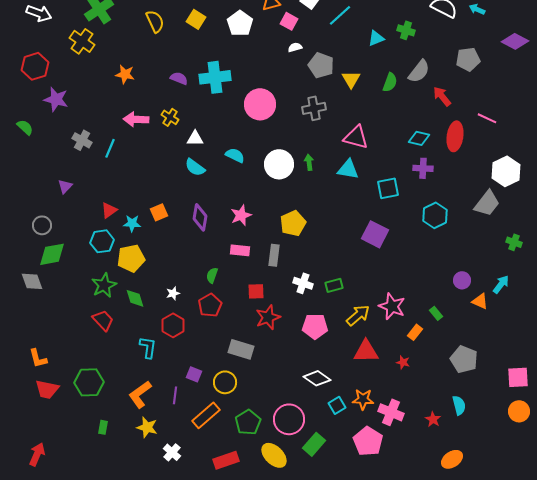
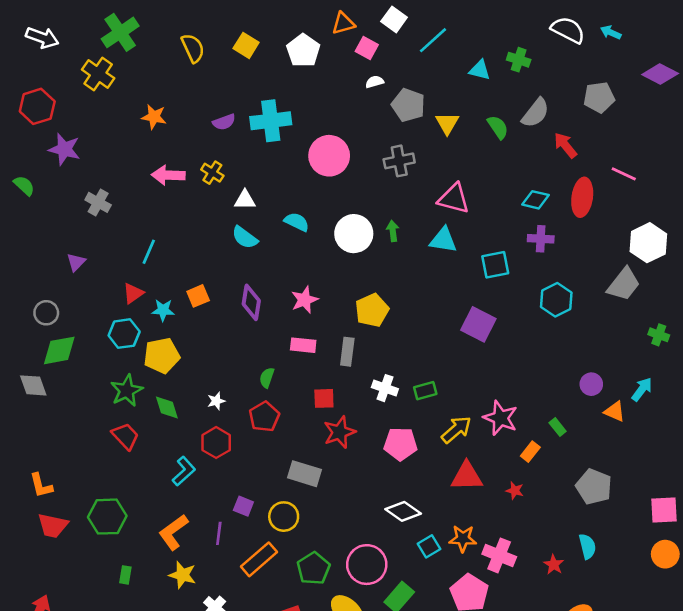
cyan triangle: (376, 38) -> (480, 70), turned 36
purple semicircle: (179, 78) -> (224, 122), turned 138
green semicircle: (390, 82) -> (498, 127), turned -54
cyan line: (110, 148) -> (149, 252), moved
cyan L-shape: (148, 347) -> (184, 471), turned 40

